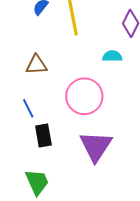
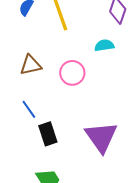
pink circle: (84, 96) -> (72, 73), moved, size x0.7

